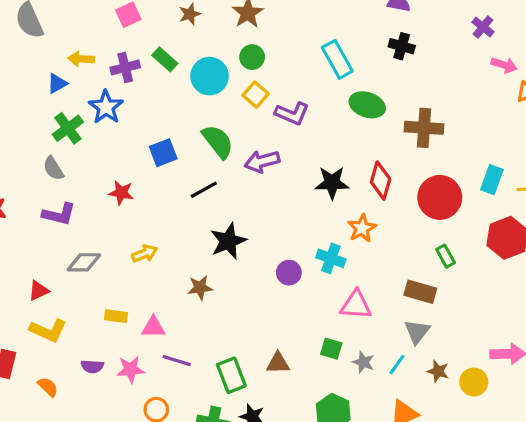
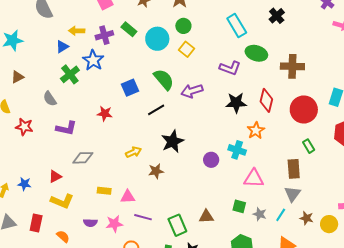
black cross: (402, 46) -> (277, 16), turned 35
purple L-shape: (292, 113) -> (230, 68), moved
gray semicircle: (53, 168) -> (50, 99), moved
yellow arrow: (145, 254) -> (133, 152), moved
brown rectangle: (420, 292) -> (294, 169), turned 72

